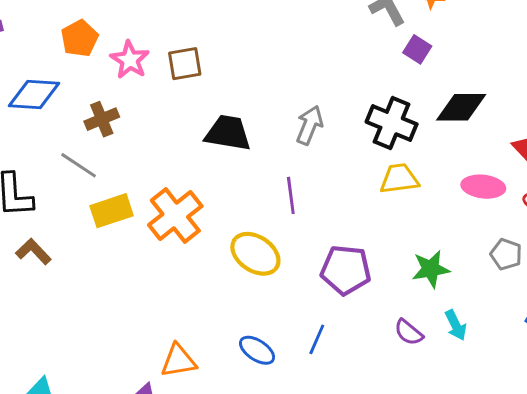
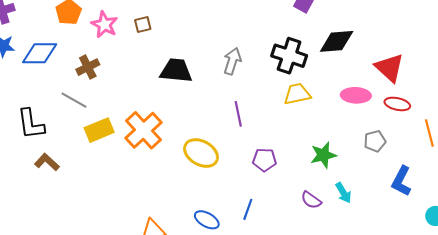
brown square: (185, 64) -> (143, 25), size x0.7
purple line: (291, 195) -> (238, 114), moved
gray pentagon: (506, 254) -> (375, 141), turned -30
purple pentagon: (346, 270) -> (264, 160), size x0.7

